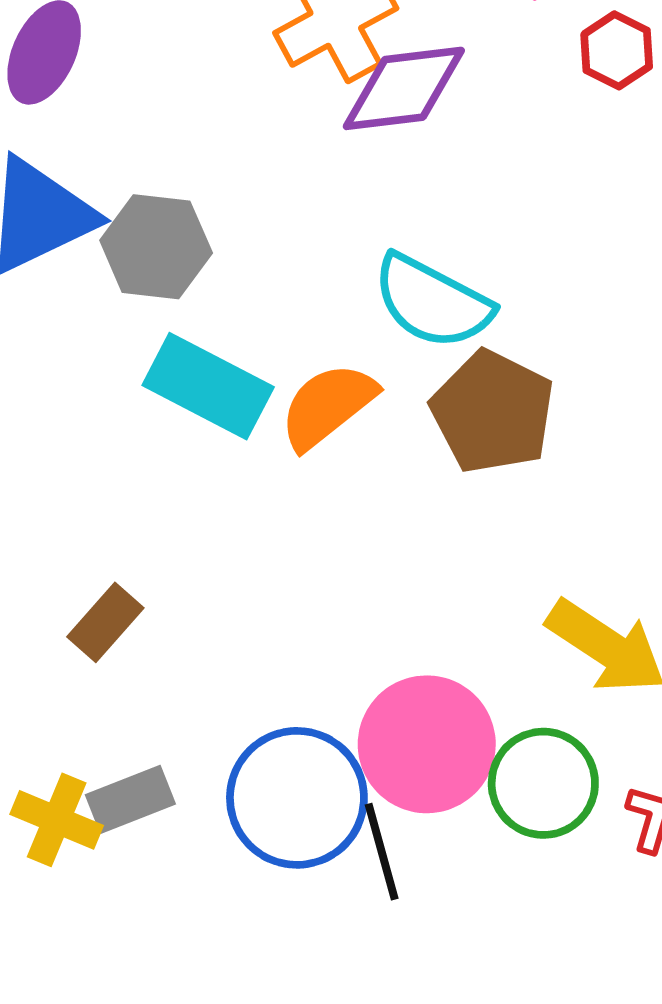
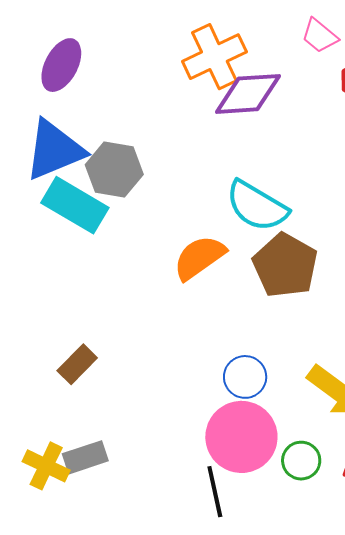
cyan rectangle: (208, 386) -> (75, 205), moved
green circle: (543, 783) -> (301, 461), size x0.7
blue circle: (297, 798) -> (245, 377), moved, size x0.6

